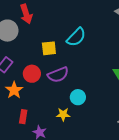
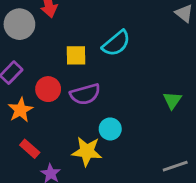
yellow star: (63, 114) -> (87, 151), size x1.5
red rectangle: (23, 117) -> (30, 149), turned -64

